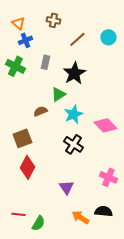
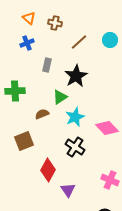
orange triangle: (18, 23) -> (29, 18), moved
green cross: (15, 66) -> (15, 91), moved, turned -30
red diamond: (27, 167) -> (48, 170), moved

